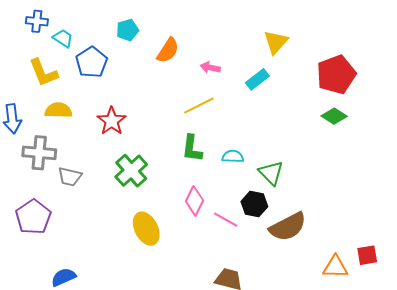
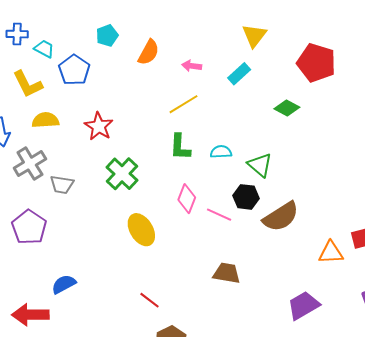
red pentagon: (336, 75) -> (316, 63), turned -30
green diamond: (334, 116) -> (287, 108), moved
gray cross: (39, 153) -> (30, 164), turned -32

